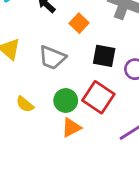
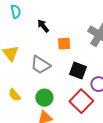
orange square: (79, 23) -> (64, 44), turned 32
red square: (98, 97) -> (81, 101), moved

